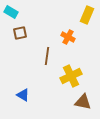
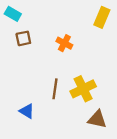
orange cross: (68, 37) -> (64, 43), moved
brown line: (47, 56) -> (55, 89), moved

